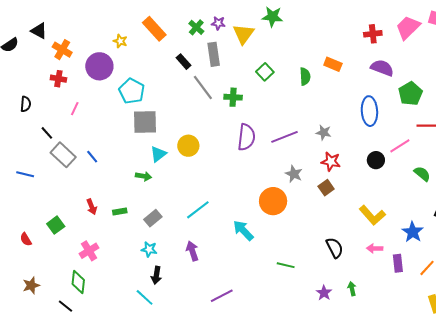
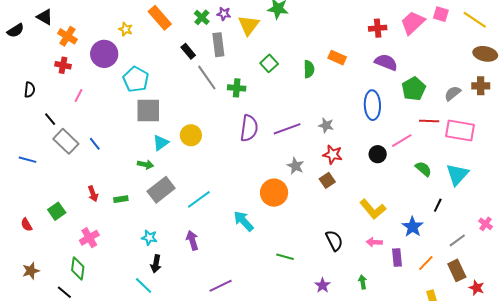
gray rectangle: (153, 218) -> (161, 190), moved, size x1.5
green arrow: (352, 289) -> (363, 282), moved

